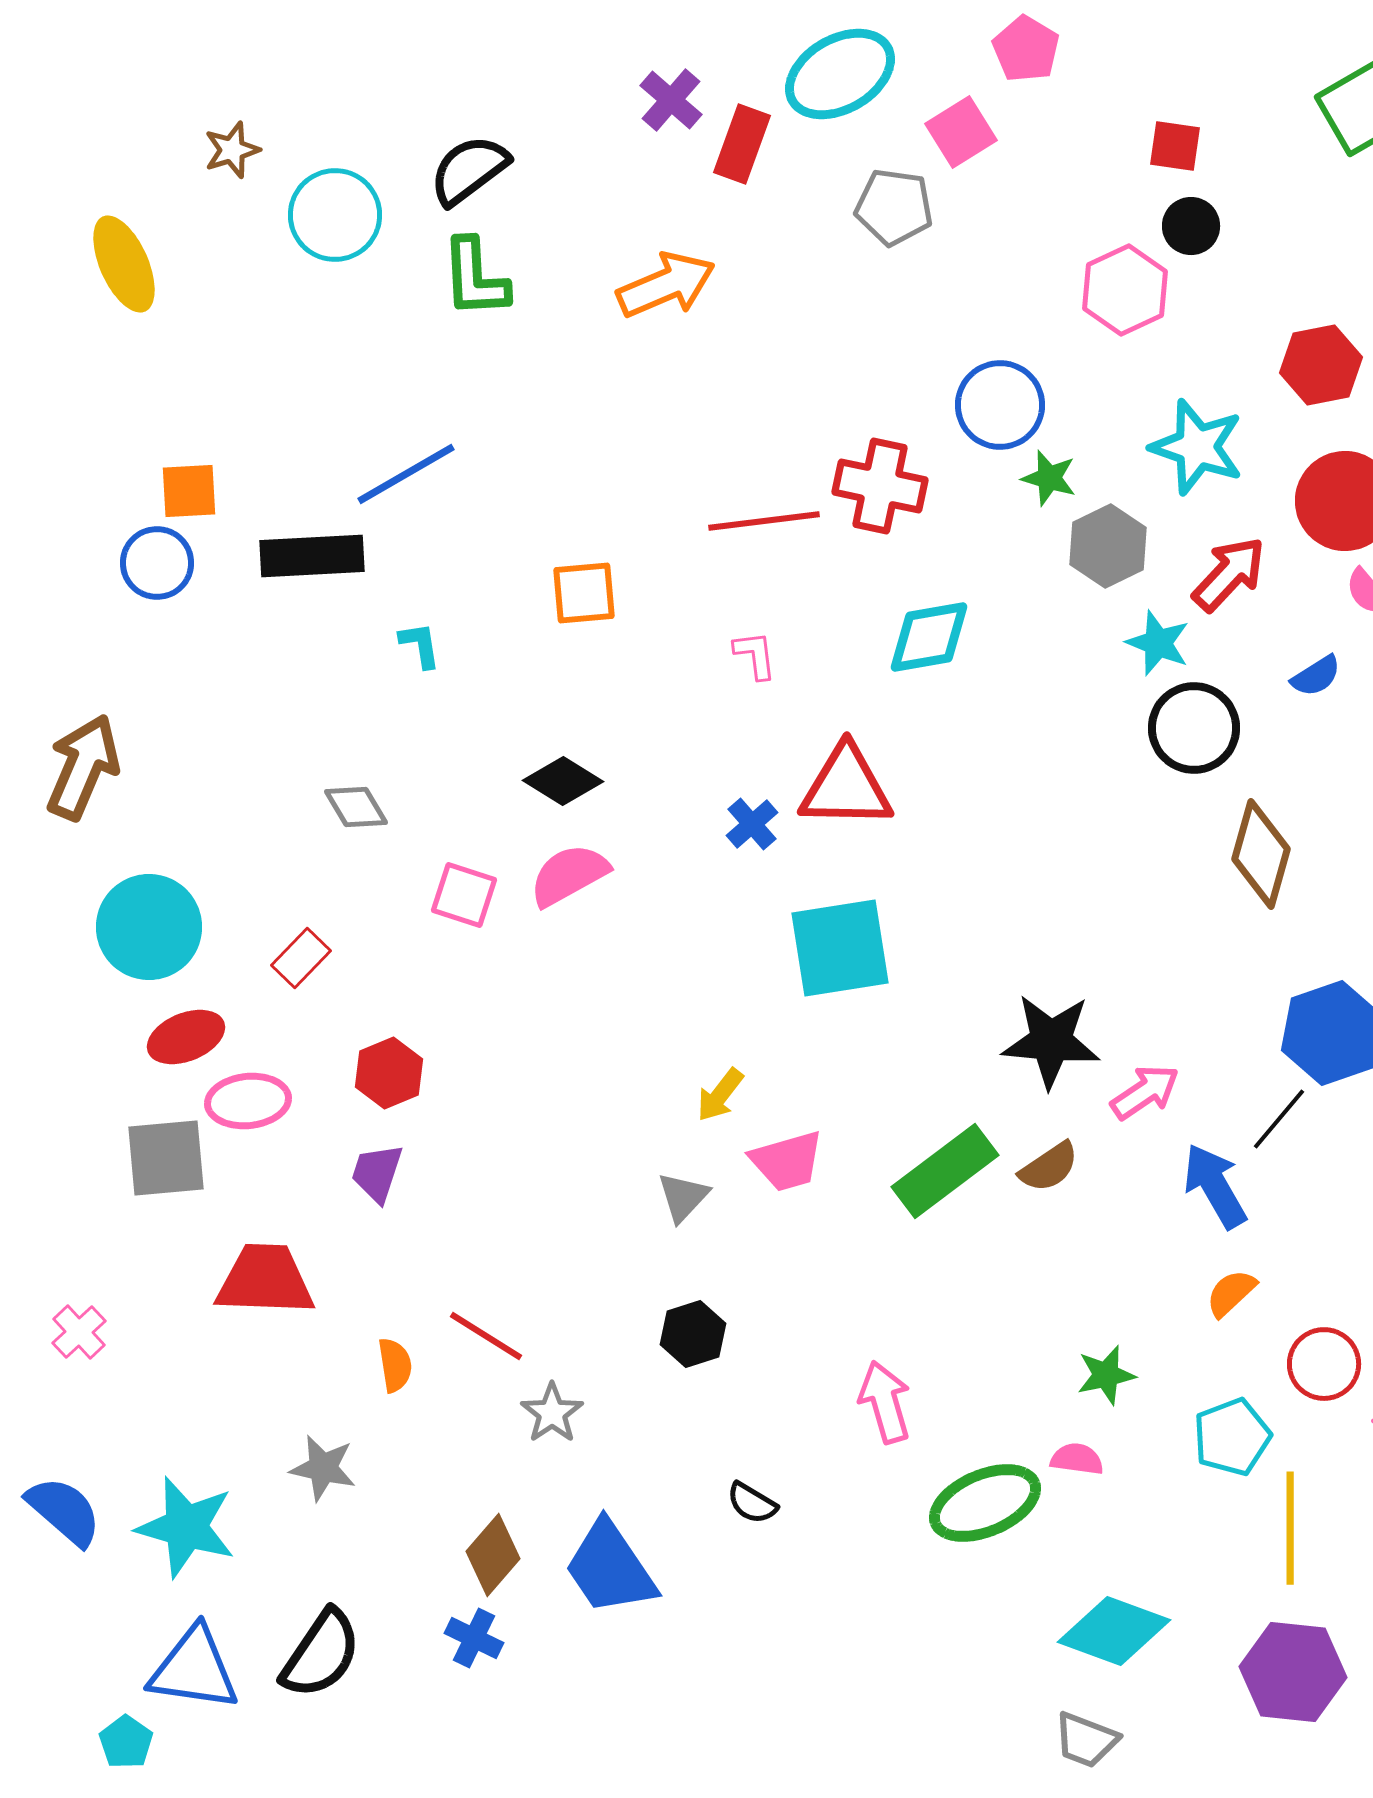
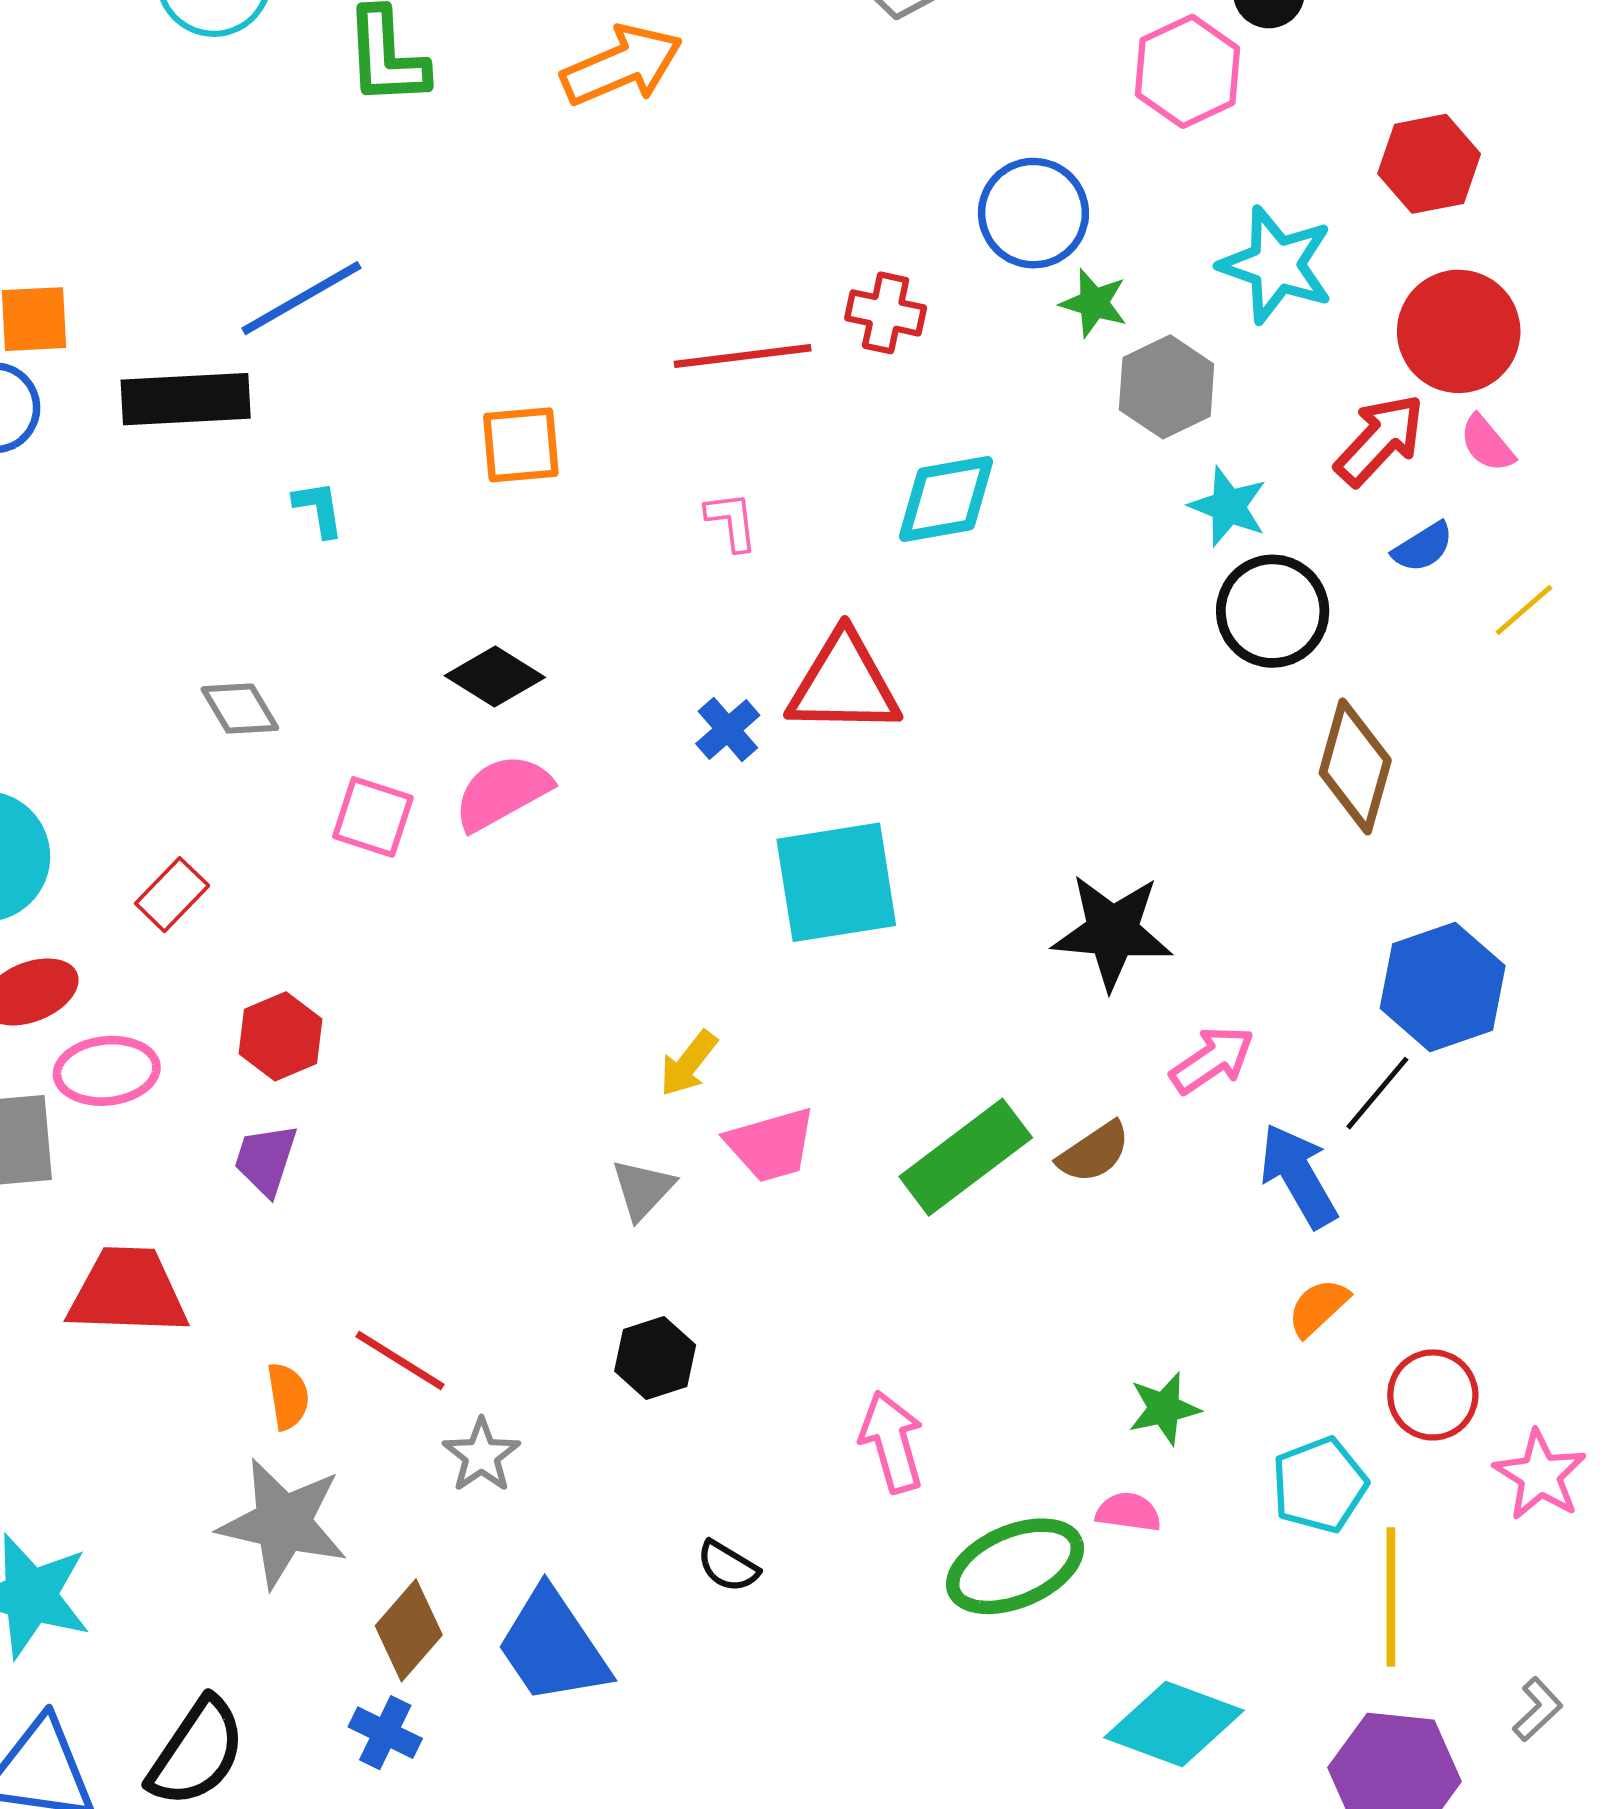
red cross: (880, 486) -> (886, 313), size x0.7
red arrow: (1229, 574) -> (1380, 440), moved
black star: (1051, 1041) -> (1112, 932), moved
gray star: (323, 1468) -> (283, 1523), moved, size x1.6

